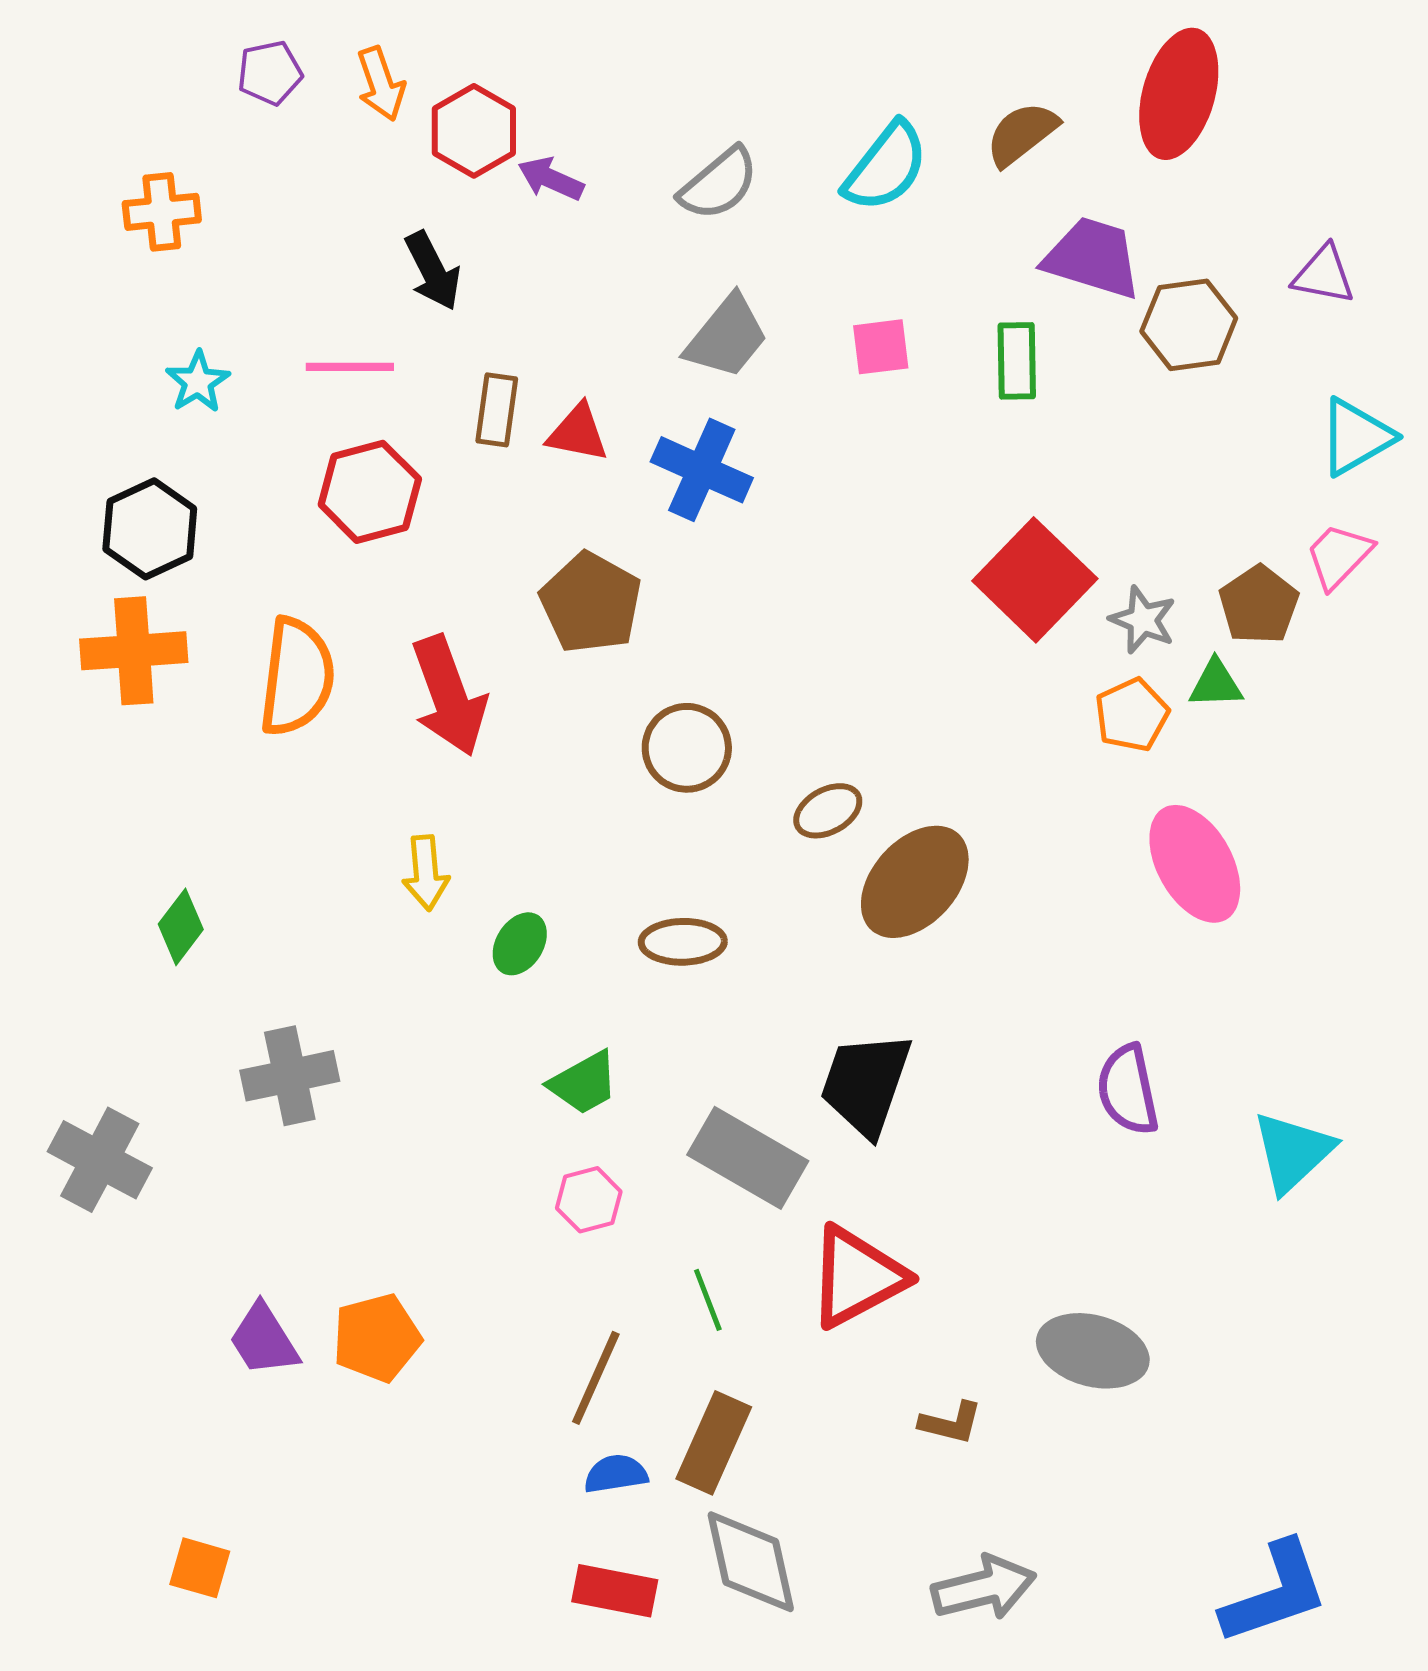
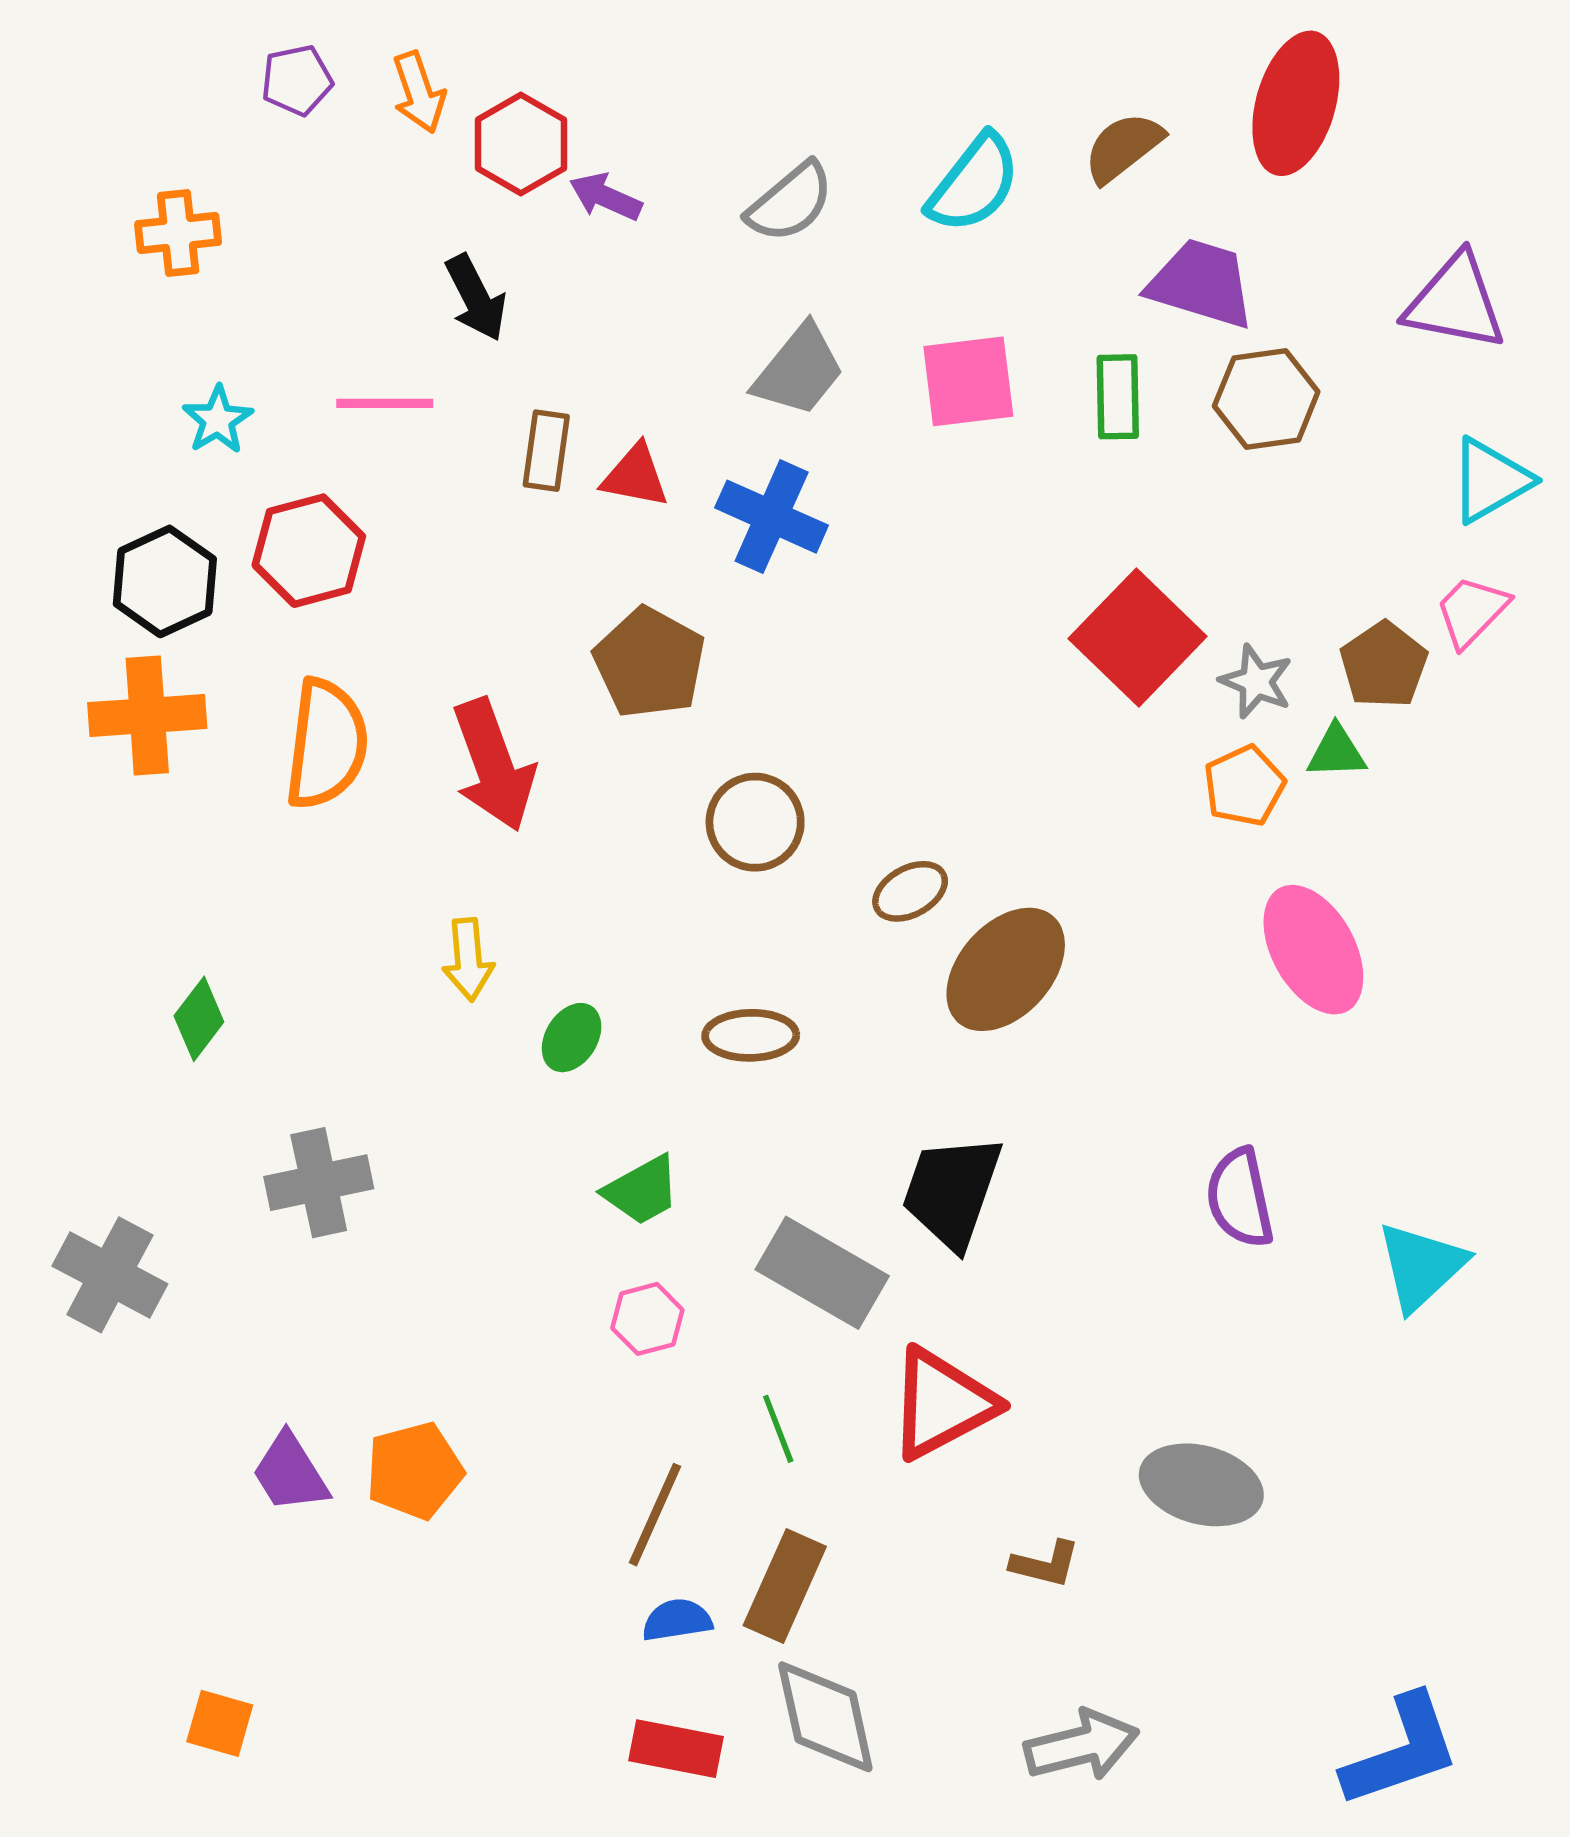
purple triangle: (1324, 275) -> (1455, 302), size x1.5
brown hexagon: (1189, 325) -> (1266, 399), moved
pink square: (881, 347) -> (968, 381), size x1.5
red hexagon: (370, 492) -> (309, 551), moved

